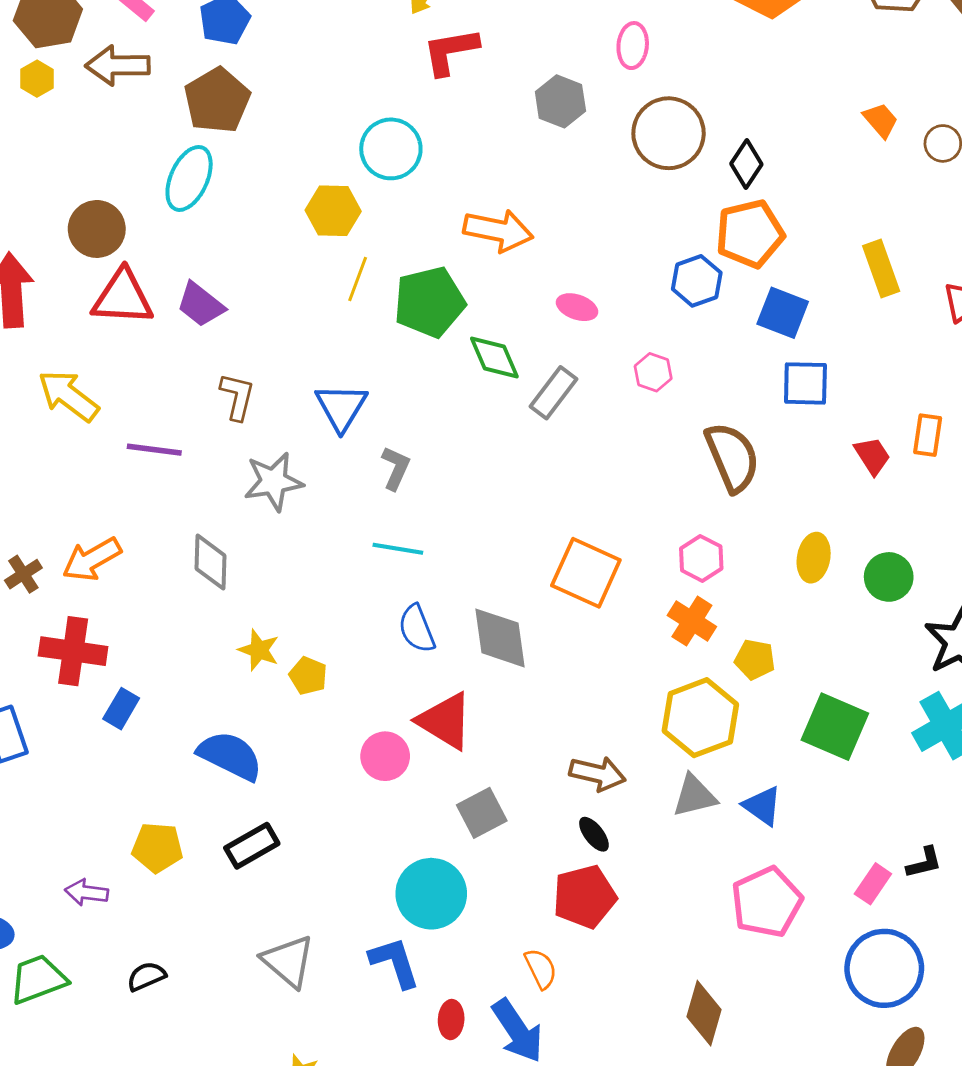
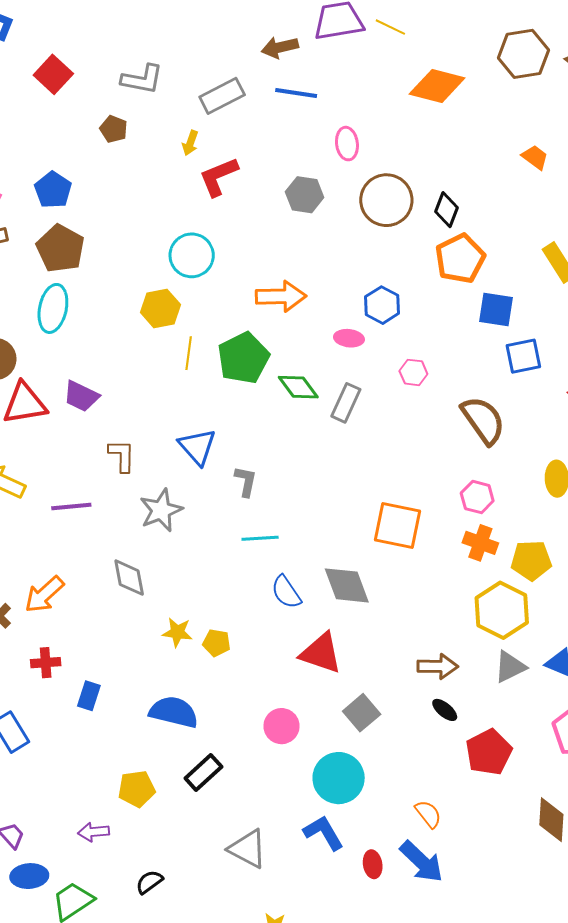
blue hexagon: (697, 281) -> (382, 305), moved
red cross: (73, 651) -> (46, 663), size x0.6
yellow pentagon: (755, 660) -> (531, 560), size x1.4
pink circle: (385, 756) -> (282, 726), moved
red pentagon: (585, 897) -> (489, 752), moved

